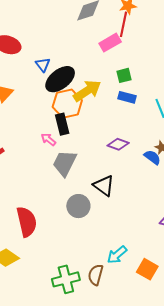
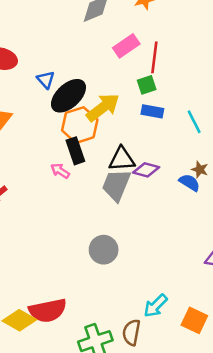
red line: (123, 24) -> (154, 57), moved
gray trapezoid: (65, 163) -> (116, 185), moved
black triangle: (104, 186) -> (122, 159), moved, turned -35
red semicircle: (27, 222) -> (48, 310), moved, turned 96

